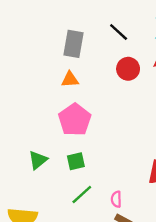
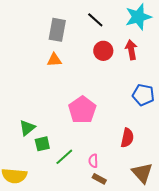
pink pentagon: (75, 120) -> (82, 110), moved
green square: (76, 161) -> (42, 144), moved

